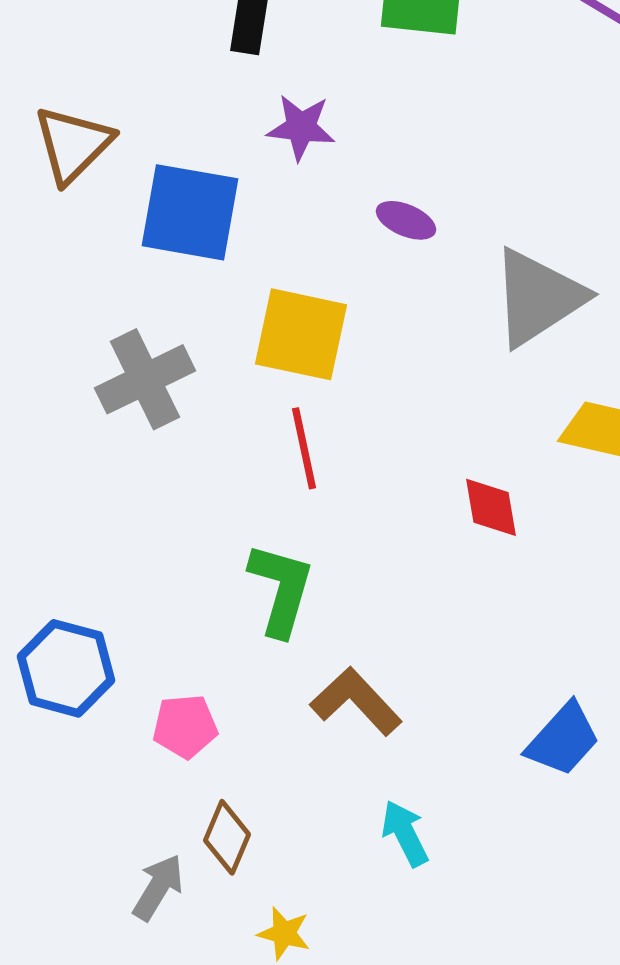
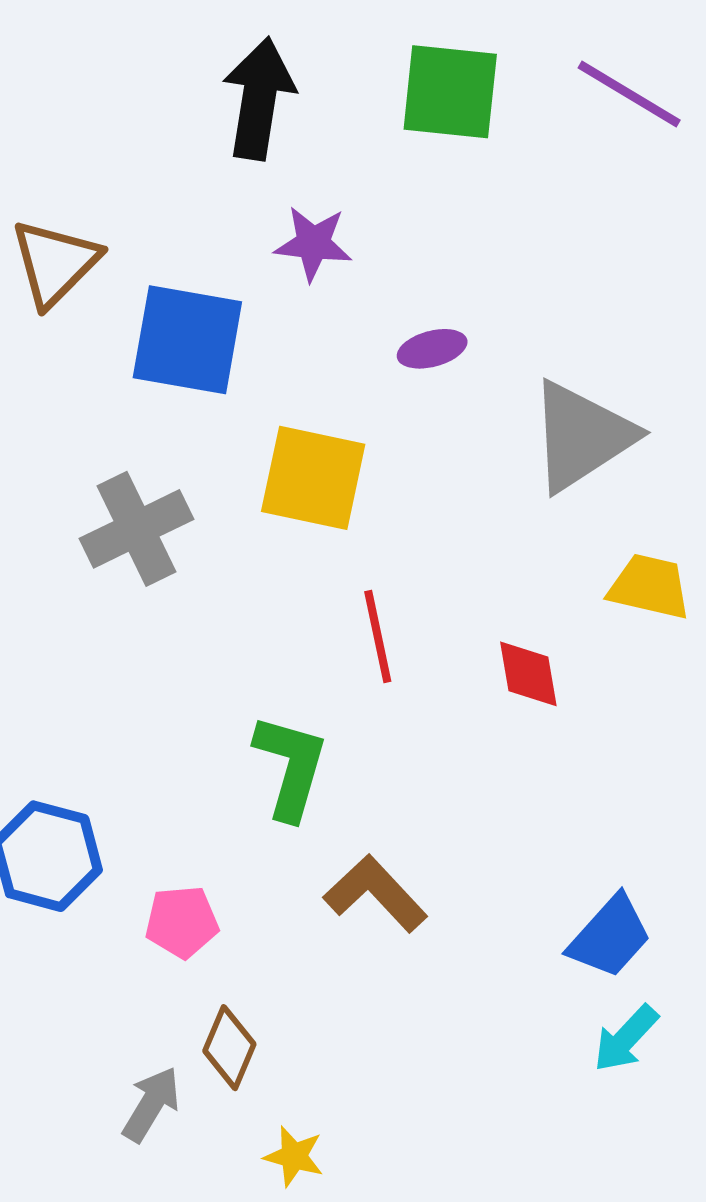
purple ellipse: (406, 220) -> (432, 349), turned -38
red line: (304, 448) -> (378, 636), moved
cyan arrow: (405, 833) -> (626, 1039), moved, turned -110

